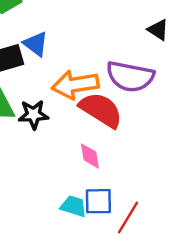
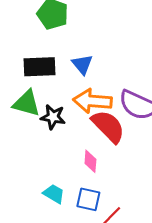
blue triangle: (36, 44) -> (82, 64), moved
cyan trapezoid: (73, 206) -> (54, 194), moved

